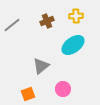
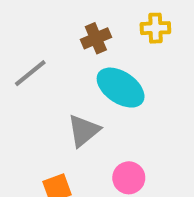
gray line: (12, 25) -> (30, 73), moved
cyan ellipse: (73, 45) -> (121, 88), moved, turned 70

